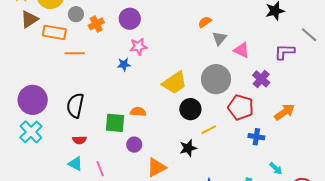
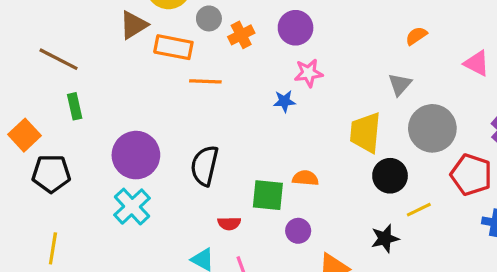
gray triangle: (219, 38) -> (400, 84), moved
pink triangle: (242, 50) -> (477, 63), moved
yellow trapezoid: (175, 83) -> (365, 133), turned 128
red semicircle: (79, 140) -> (229, 223), moved

